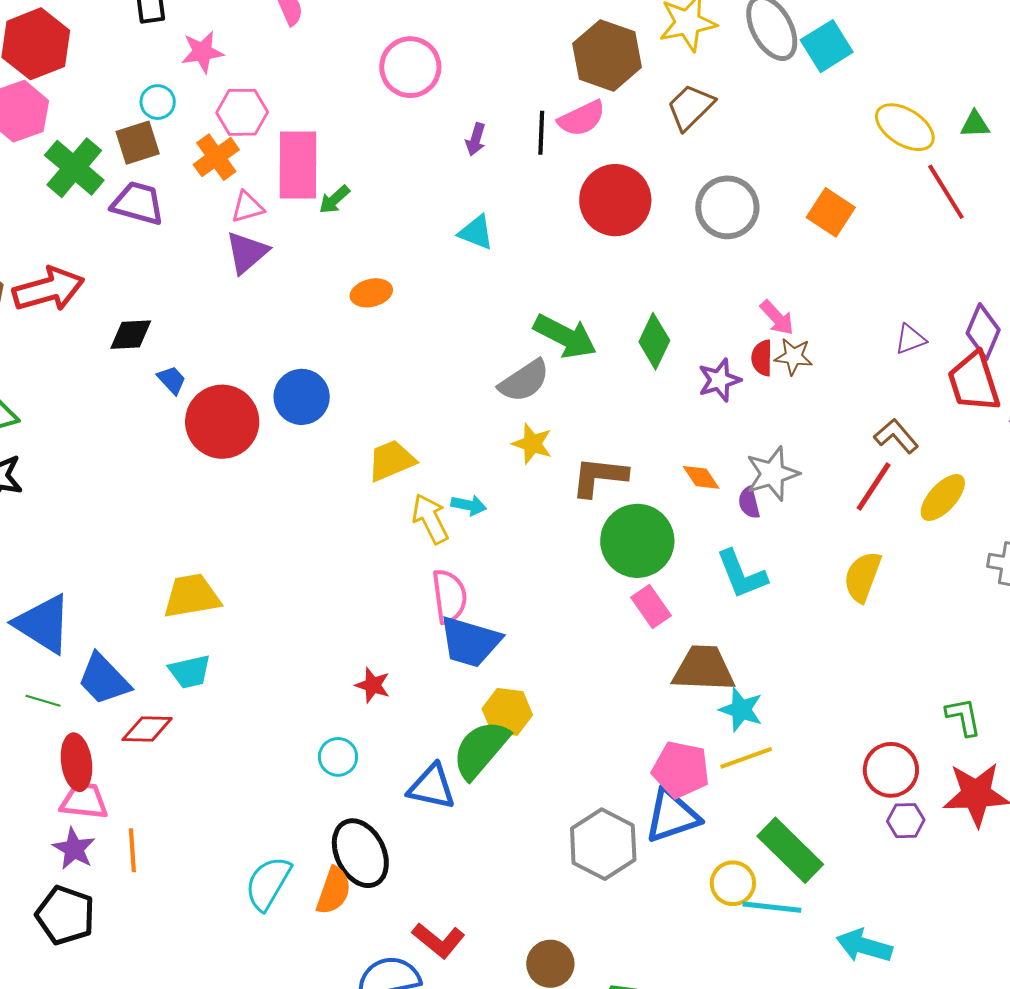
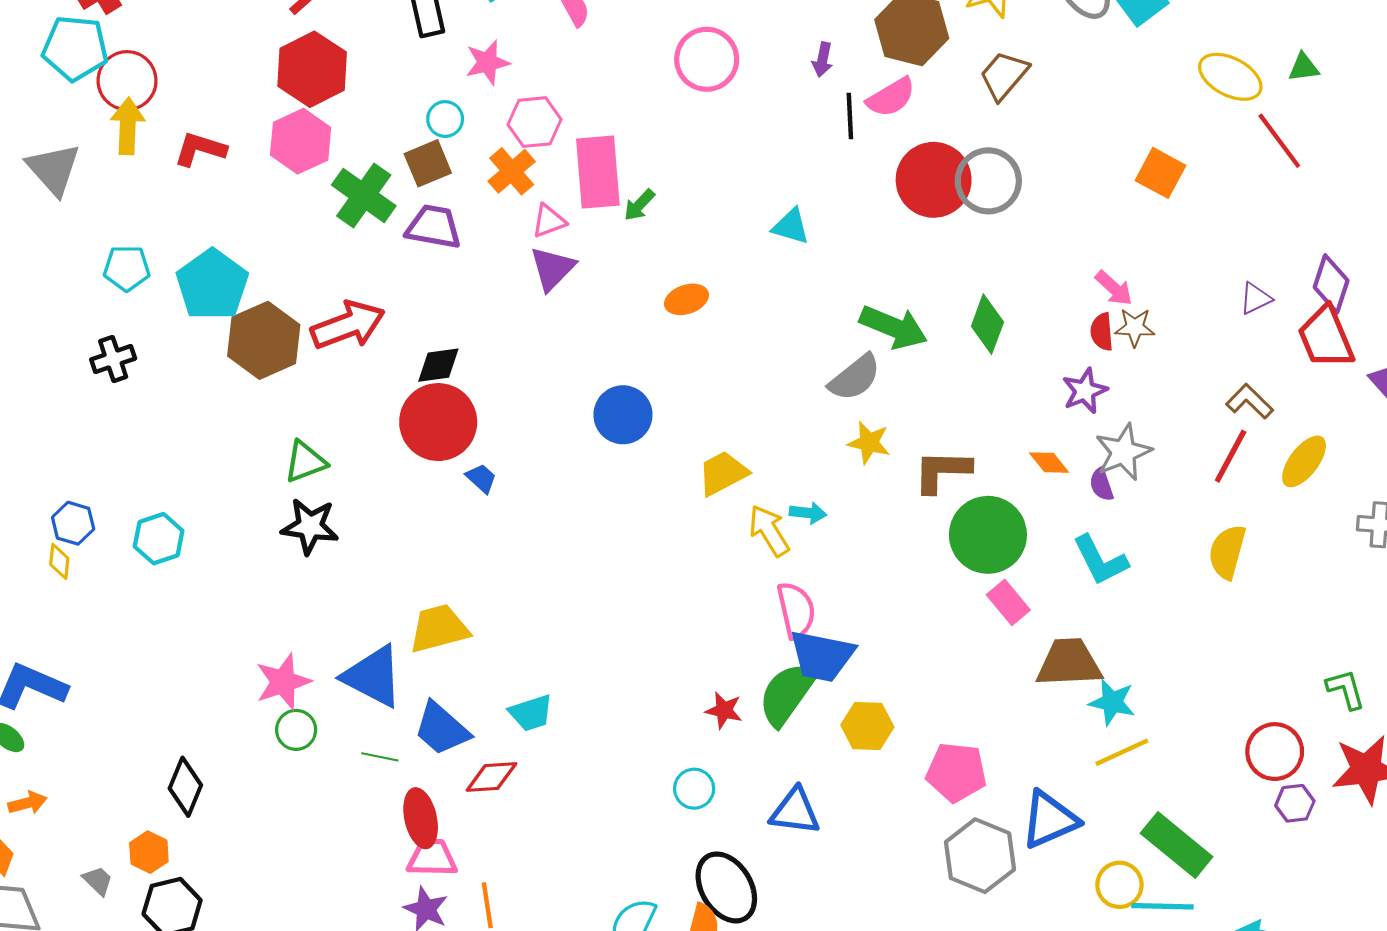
purple arrow: (476, 139) -> (823, 60), moved
gray circle: (727, 207) -> (988, 181), moved
blue trapezoid: (172, 380) -> (481, 478), moved
purple star: (719, 380) -> (1085, 391), moved
red circle: (222, 422) -> (438, 422), moved
yellow trapezoid: (192, 596) -> (439, 629), moved
green semicircle: (481, 749) -> (787, 694), moved
pink pentagon: (681, 770) -> (956, 772), moved

